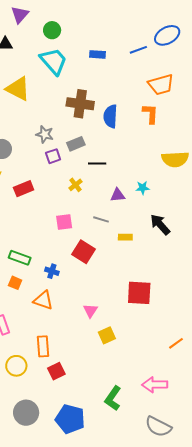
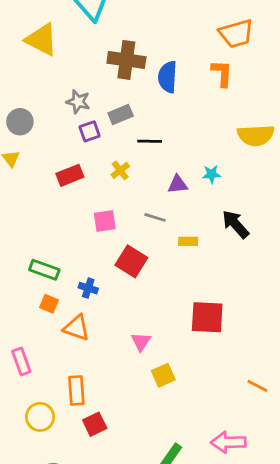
red rectangle: (24, 189) -> (70, 175), moved
orange square: (15, 283) -> (49, 304), moved
orange line: (176, 343) -> (257, 386), turned 63

